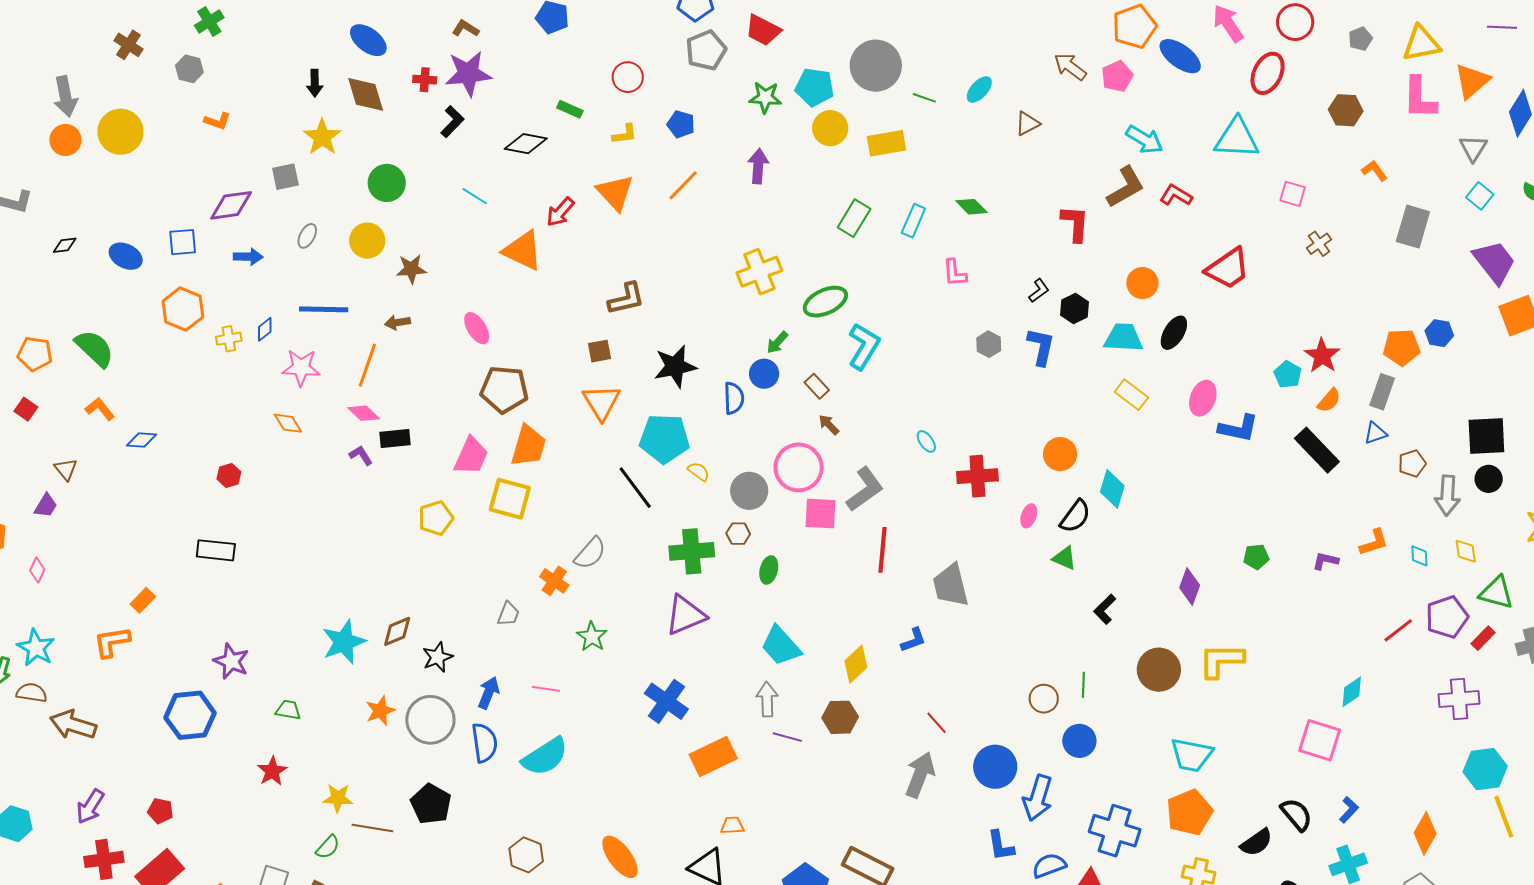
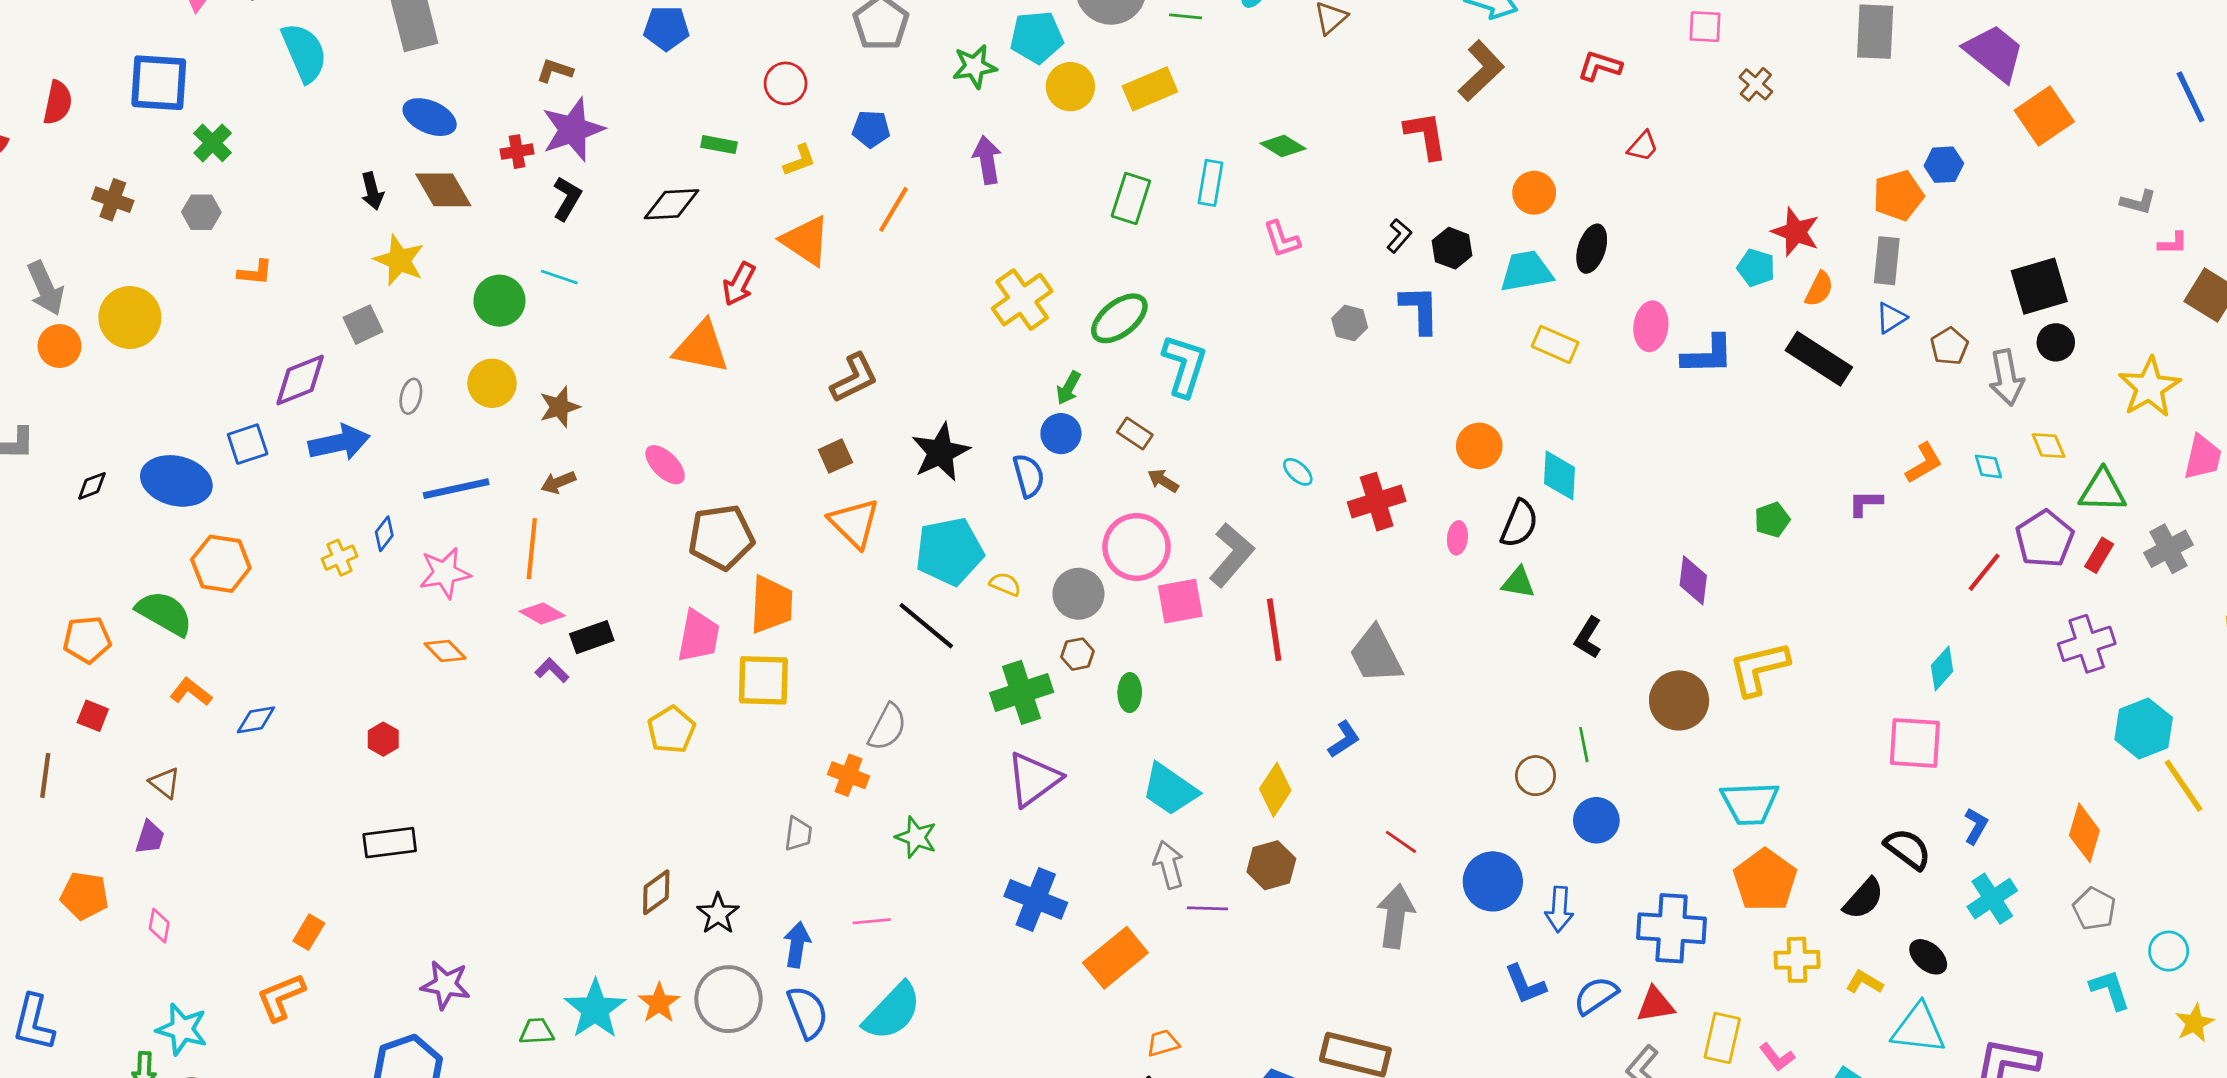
red L-shape: (1176, 195) -> (1600, 66), moved
cyan line: (475, 196) -> (559, 277), moved
blue ellipse: (126, 256) -> (176, 481), size x1.5
blue arrow: (248, 257) -> (339, 443), size x1.5
red trapezoid: (1228, 269) -> (1643, 146), size x0.5
orange hexagon: (183, 309) -> (221, 564), moved
cyan star: (344, 642) -> (595, 1009), moved
blue arrow: (1038, 798) -> (1559, 909), size x0.7

